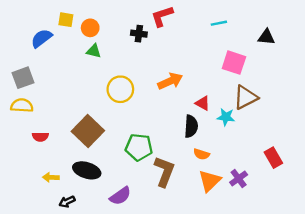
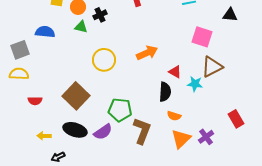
black cross: (139, 34) -> (100, 15), moved, turned -32
blue semicircle: (42, 38) -> (45, 32), moved, turned 42
purple semicircle: (120, 196) -> (103, 132), moved

